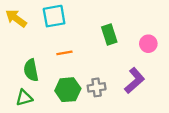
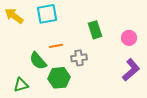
green semicircle: (31, 70) -> (38, 61), moved, turned -30
purple L-shape: (135, 80) -> (131, 70), moved
gray cross: (97, 87) -> (79, 58), moved

